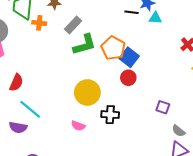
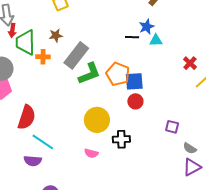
gray rectangle: (73, 25) -> (76, 55), size x1.5
blue square: (129, 57) -> (134, 81), turned -36
red semicircle: (16, 83) -> (27, 117), size x1.4

